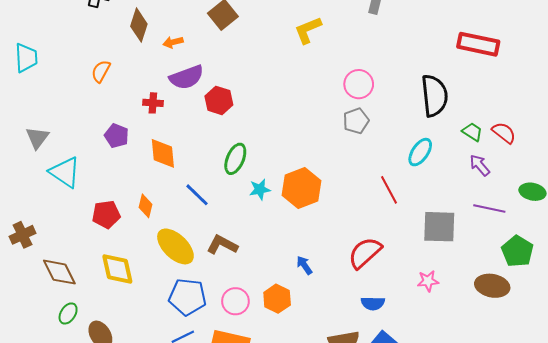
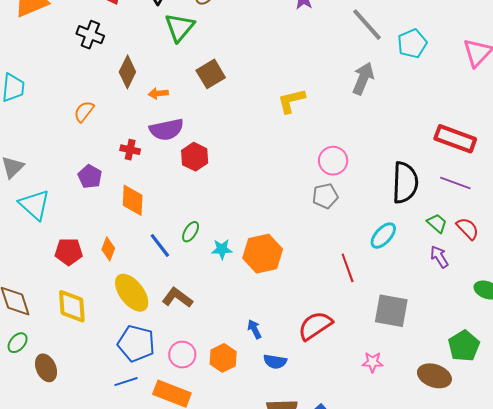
green ellipse: (235, 159) -> (191, 232), moved, size x0.7
purple line: (489, 209) -> (455, 183), moved
blue semicircle: (373, 303) -> (275, 362), moved

